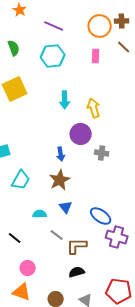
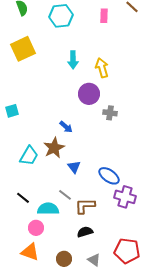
blue arrow: (61, 154) -> (66, 127), moved, turned -40
cyan trapezoid: (21, 180) -> (29, 156), moved
brown star: (60, 180) -> (54, 148), moved
cyan semicircle: (40, 214) -> (48, 209), moved, size x1.5

